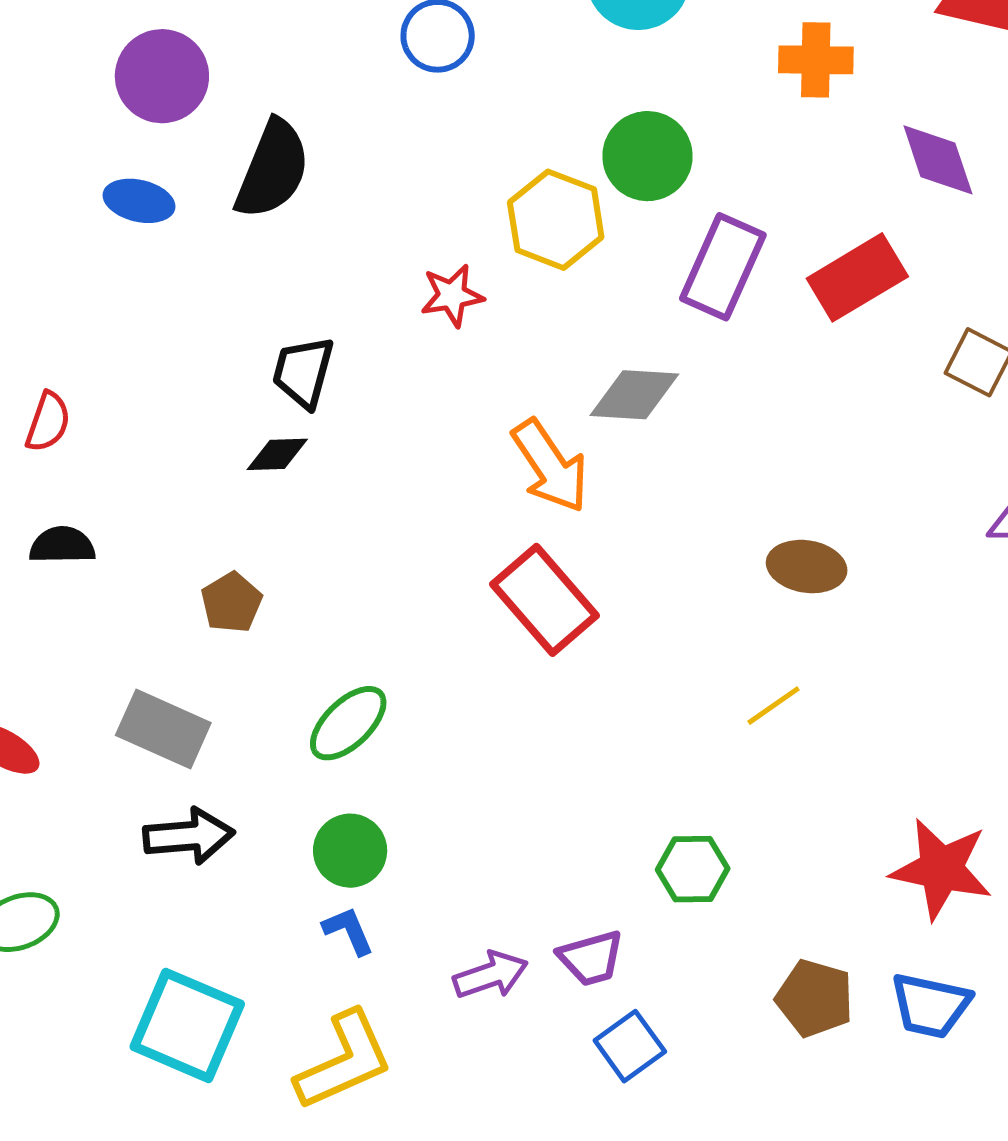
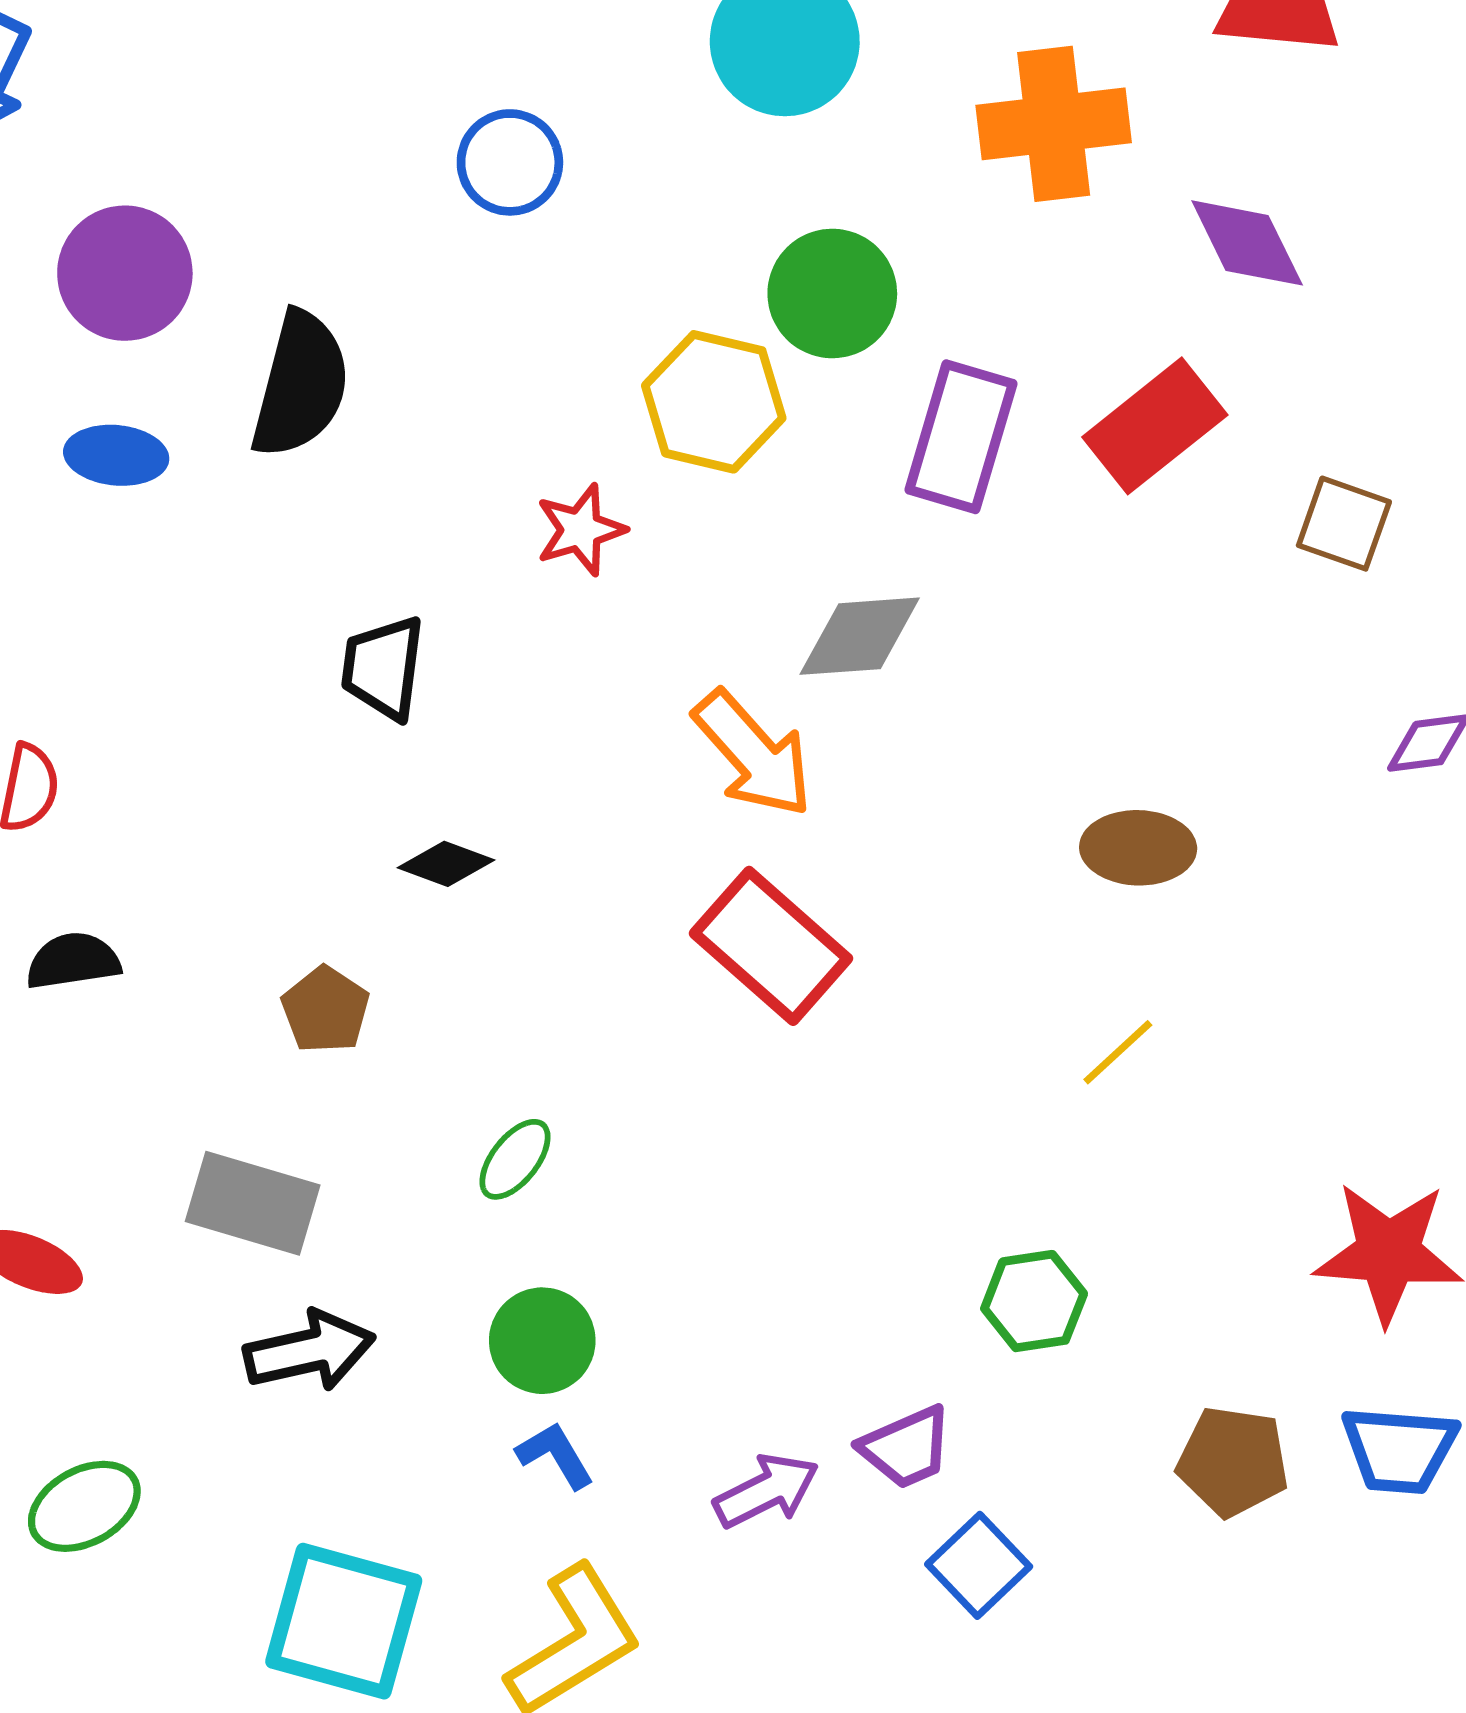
orange cross: (816, 60) -> (1054, 124), size x1.4
black diamond: (277, 454) -> (446, 864), moved, turned 30
green ellipse: (348, 723) -> (515, 1159), size x0.7

